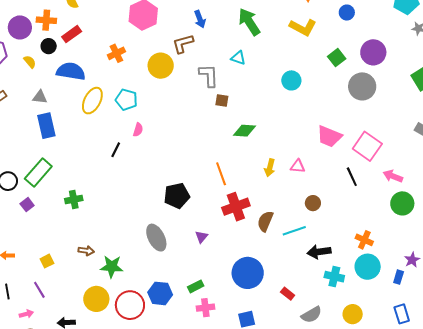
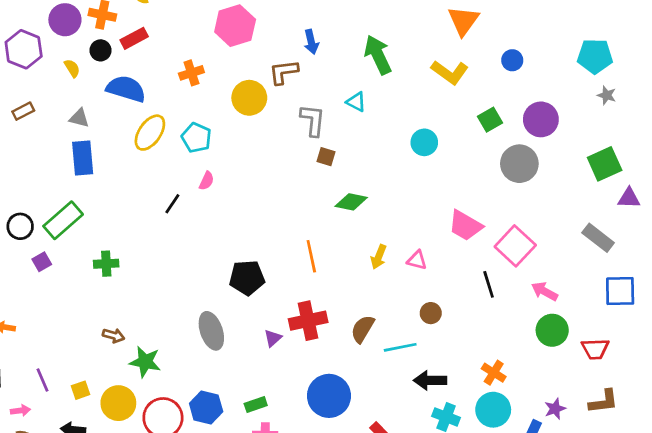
red cross: (236, 207) -> (308, 321), moved
yellow square: (47, 261) -> (81, 390), moved

